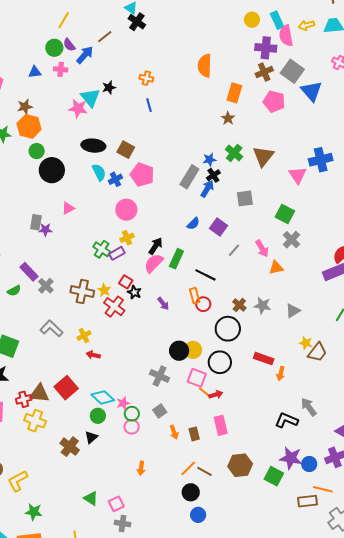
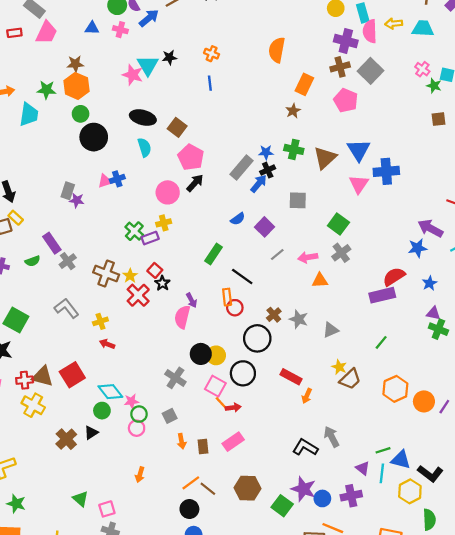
blue triangle: (311, 91) -> (359, 150), moved
green cross: (234, 153) -> (294, 149), turned -36
blue cross: (115, 179) -> (117, 179), moved
black arrow: (156, 246) -> (195, 183), moved
pink arrow: (262, 248) -> (308, 257), turned 102
pink semicircle: (154, 263) -> (182, 317), moved, turned -40
pink rectangle: (221, 425) -> (233, 442), turned 60

